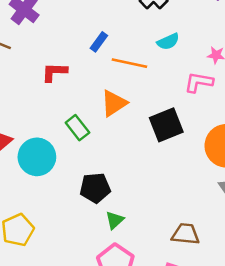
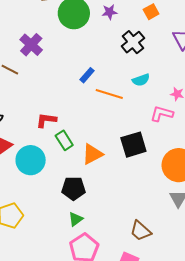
red L-shape: (54, 72) -> (46, 120), moved
orange triangle: (114, 103) -> (92, 154), moved
green triangle: (115, 220) -> (76, 219), moved
brown trapezoid: (186, 234) -> (141, 231), turned -150

